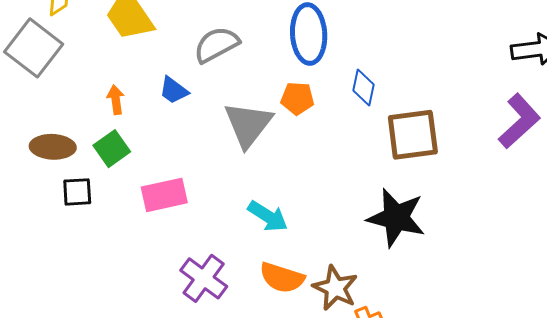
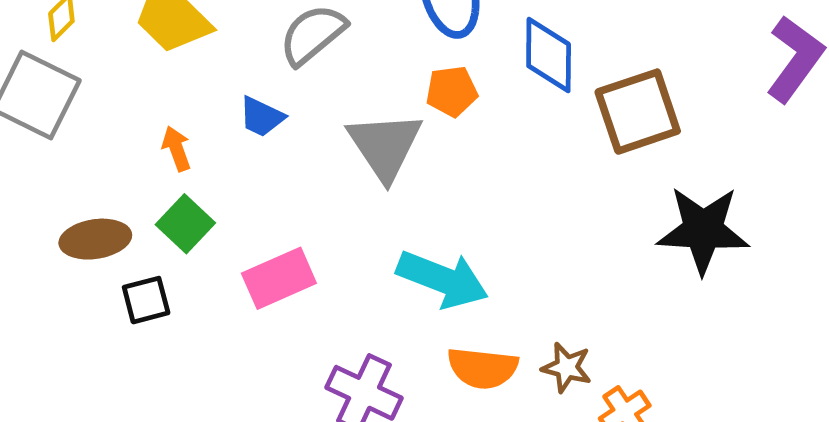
blue diamond: (363, 88) -> (549, 55), size x1.4
cyan arrow: (268, 216) -> (443, 279), size x1.4
black star: (396, 218) -> (703, 230), moved
brown star: (335, 288) -> (567, 367), size x0.7

